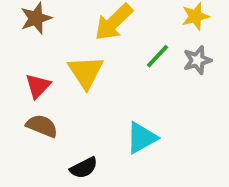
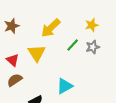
red triangle: (38, 86) -> (13, 60), turned -32
brown semicircle: (42, 126) -> (15, 80), turned -56

